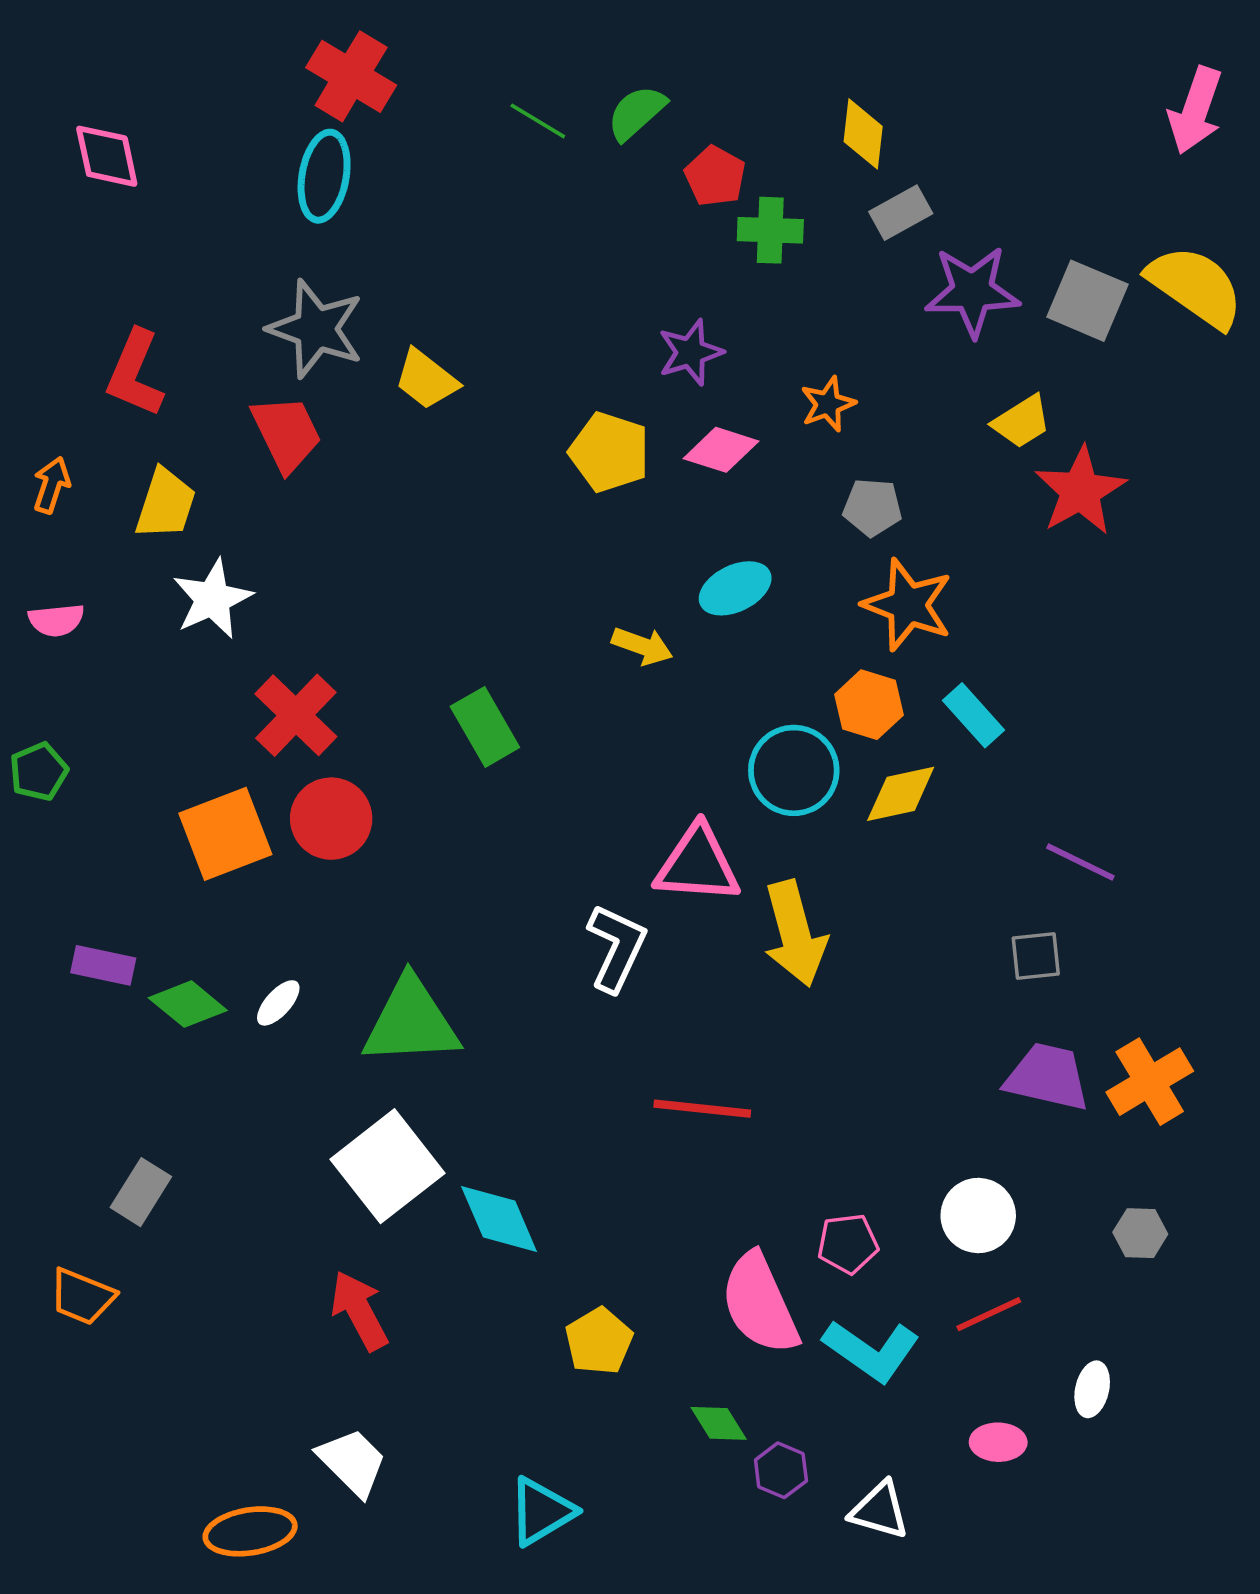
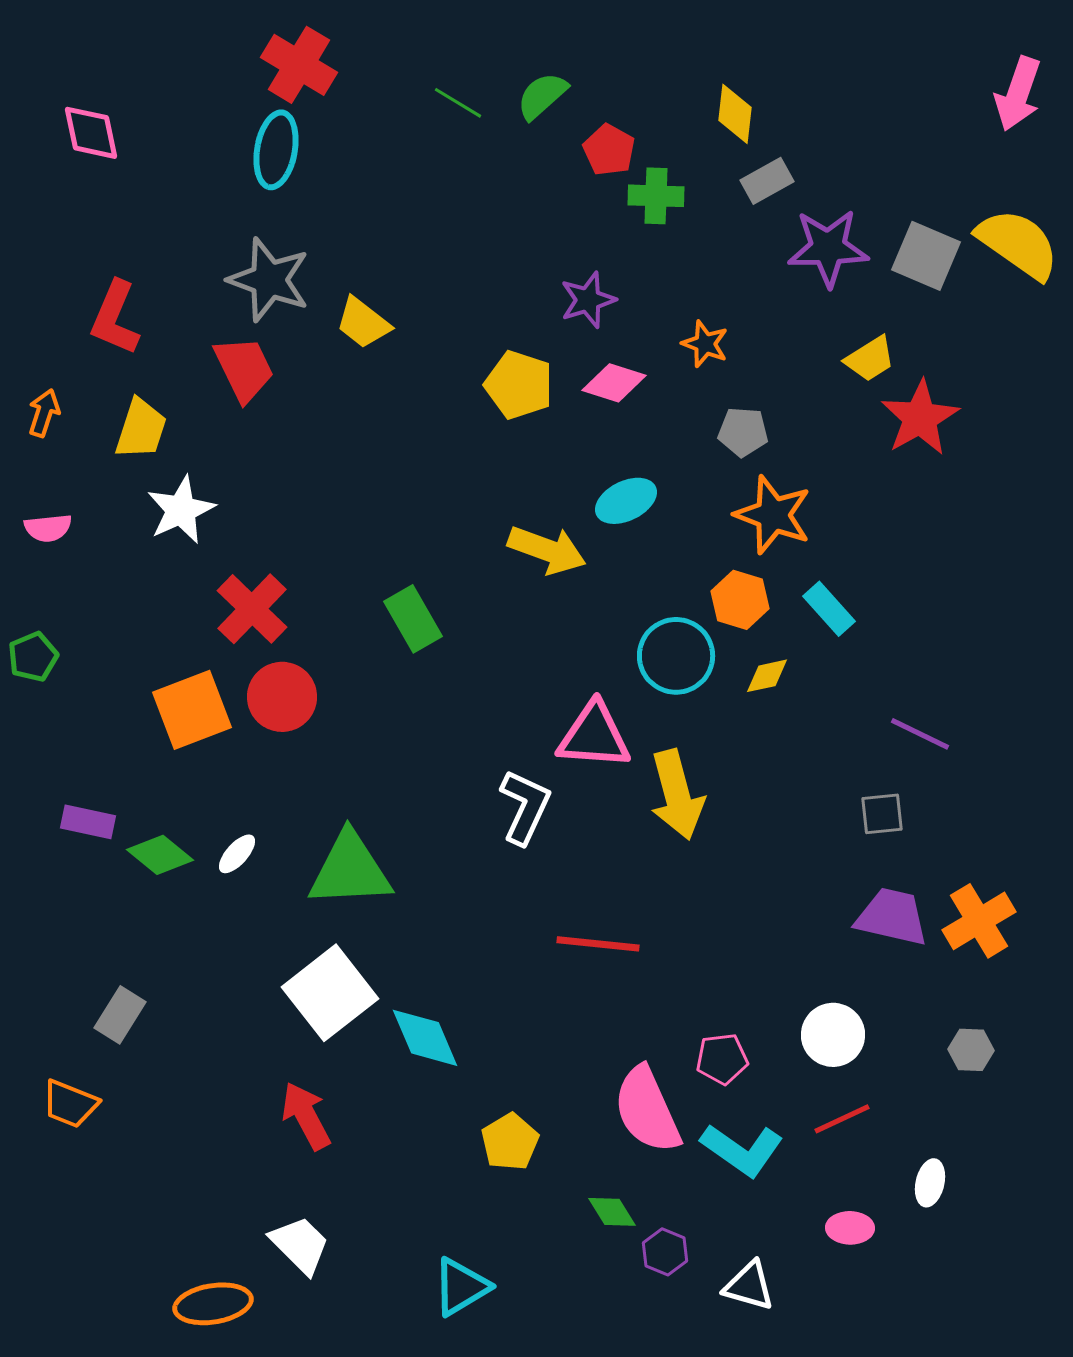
orange star: (828, 404) -> (705, 344), turned -30
yellow arrow: (642, 646) -> (547, 550), size x1.5
yellow diamond: (901, 794) -> (767, 676), size x0.7

